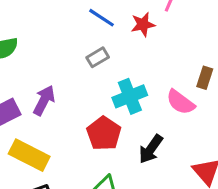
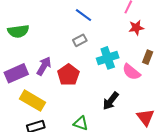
red star: (143, 24) -> (136, 28), moved
cyan cross: (130, 96) -> (108, 58), moved
red pentagon: (104, 133) -> (68, 75), moved

